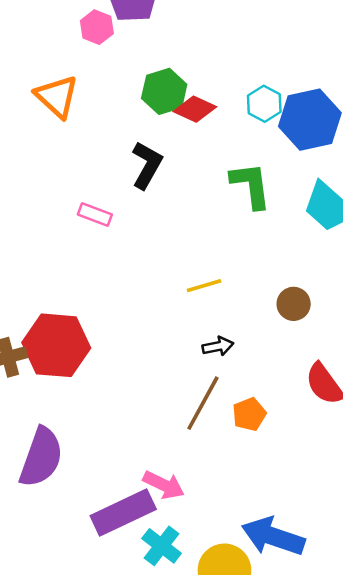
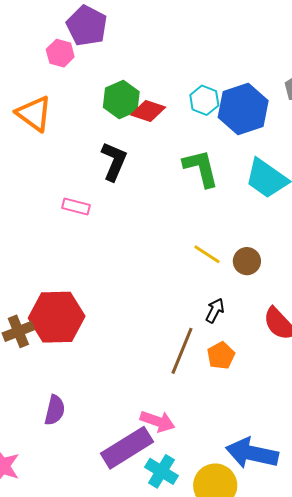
yellow line: (204, 286) -> (207, 254), moved, turned 56
black arrow: (218, 346) -> (215, 310), moved, turned -45
purple semicircle: (41, 457) -> (55, 410), size x0.6

